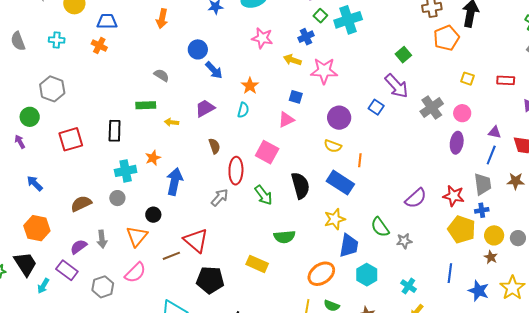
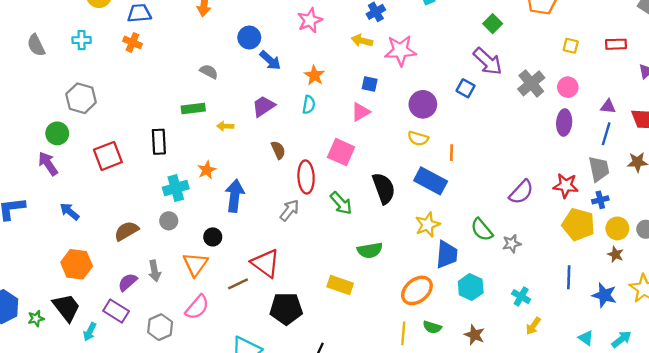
pink star: (262, 38) -> (310, 20), moved, turned -30
purple arrow: (20, 142) -> (48, 164), size x1.5

